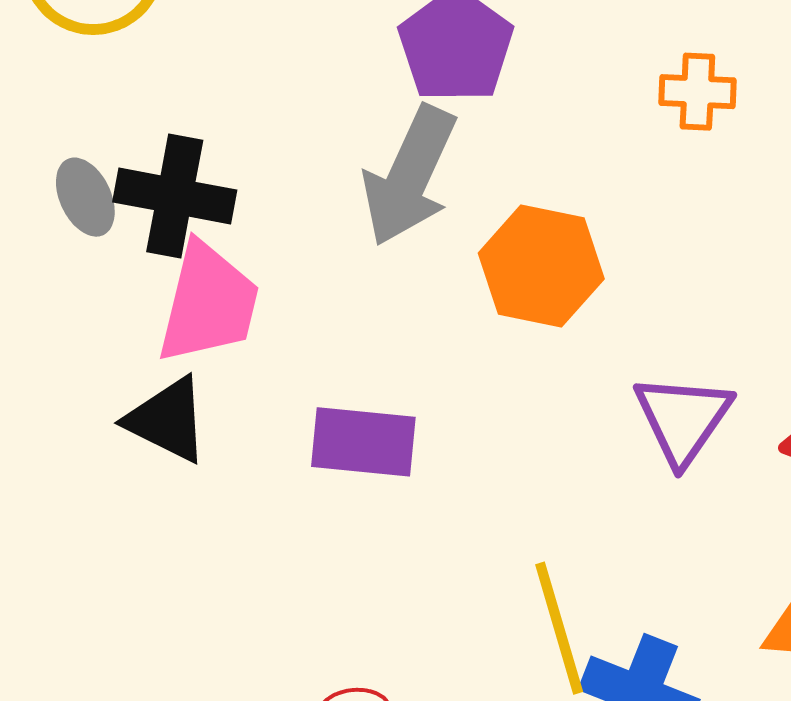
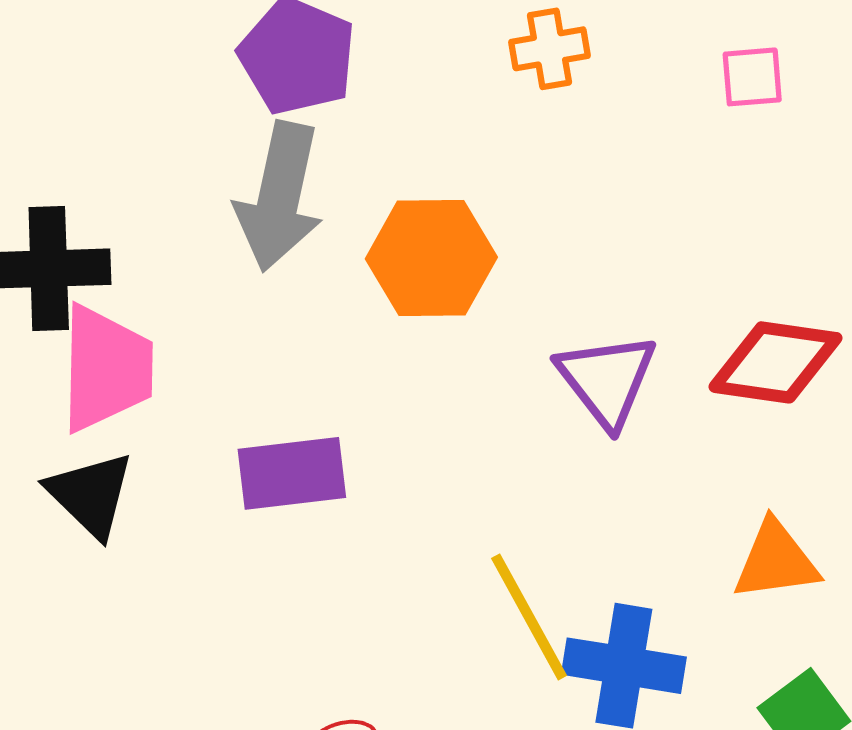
black triangle: (167, 420) -> (91, 495), turned 30

